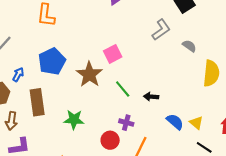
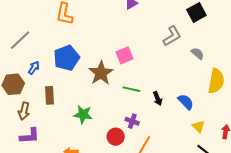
green line: (123, 89) -> (131, 89), turned -42
black arrow: (151, 97) -> (158, 99), turned -120
brown rectangle: (37, 102) -> (50, 95), size x0.7
blue semicircle: (175, 122) -> (186, 102), moved

